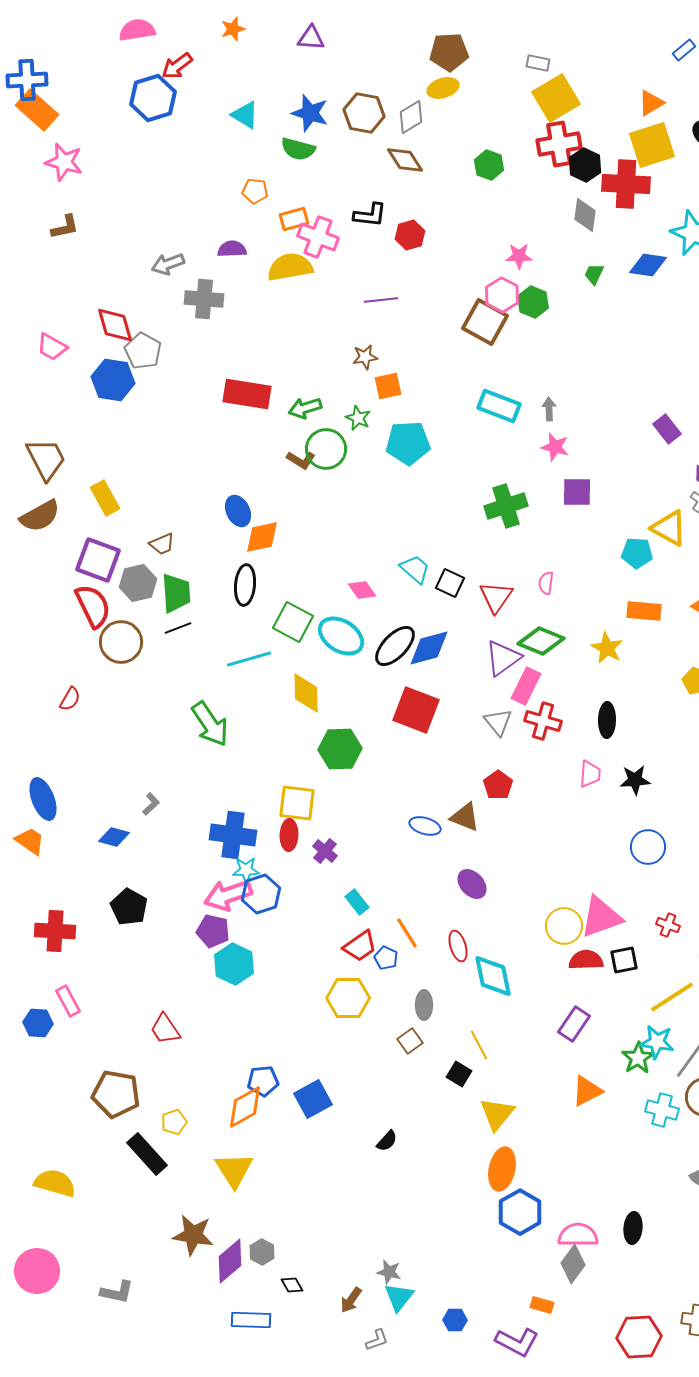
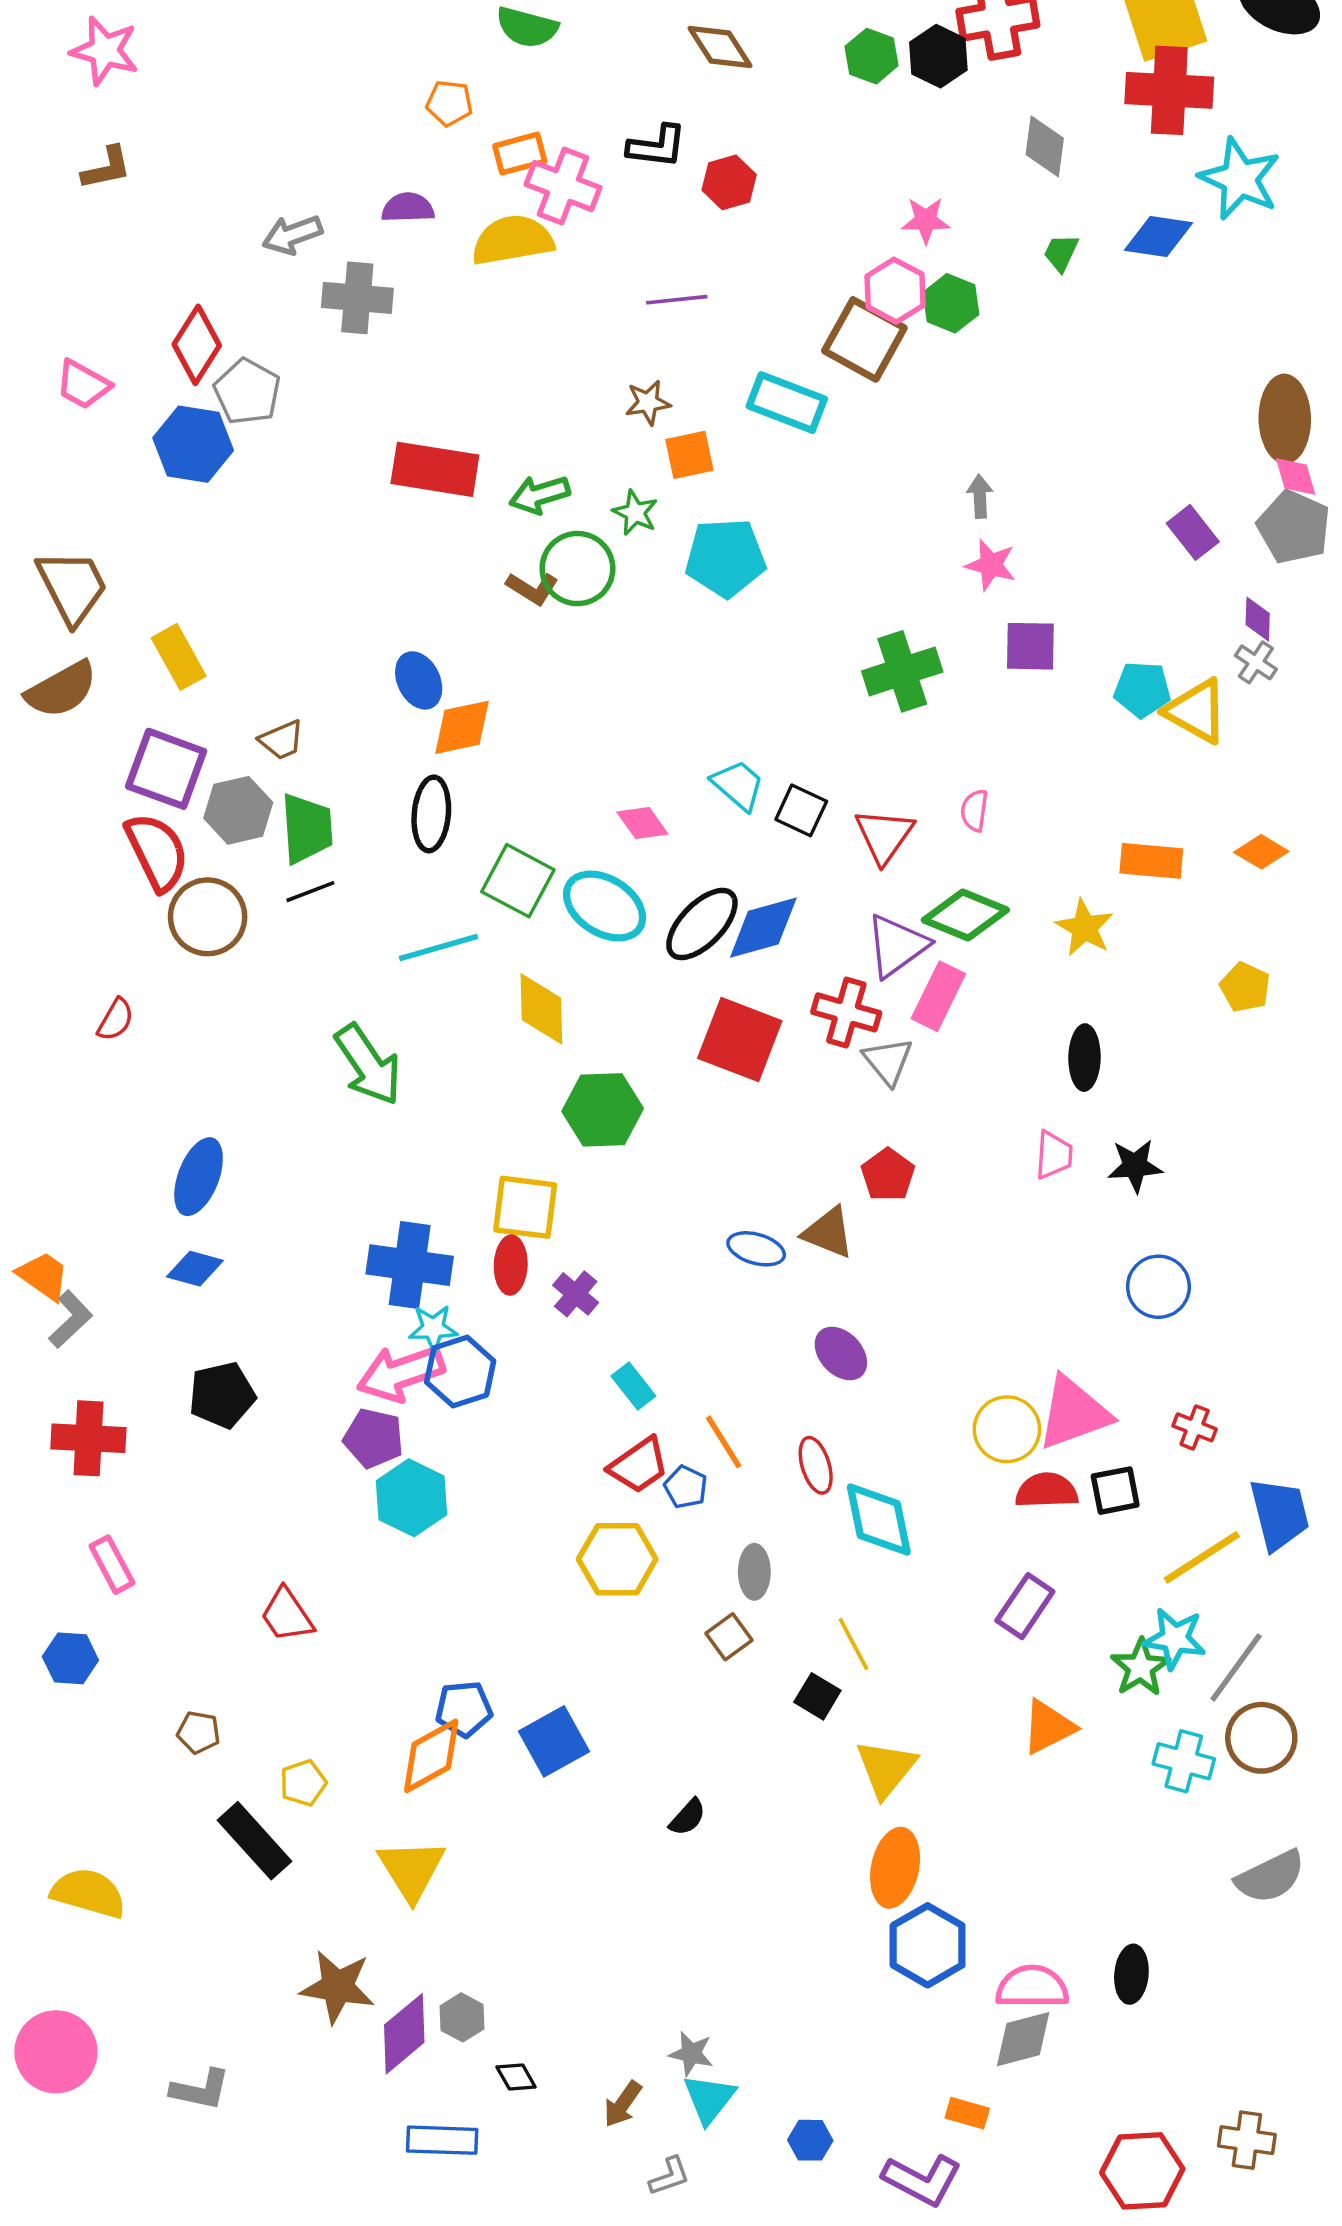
black hexagon: (585, 165) -> (938, 56), moved
red cross: (626, 184) -> (1169, 90), moved
red diamond: (115, 325) -> (197, 345), turned 48
cyan rectangle: (499, 406) -> (787, 403), moved
cyan pentagon: (637, 553) -> (1142, 689), moved
red cross: (543, 721) -> (846, 1012), moved
blue ellipse: (43, 799) -> (199, 1177), moved, turned 42
gray L-shape: (151, 804) -> (70, 1319), moved, size x1.4
black pentagon: (129, 907) -> (222, 1395), turned 30
blue hexagon: (38, 1023) -> (70, 1658), moved
brown pentagon: (116, 1094) -> (199, 1732), size x0.5
gray diamond: (573, 1264) -> (1023, 2039), turned 39

